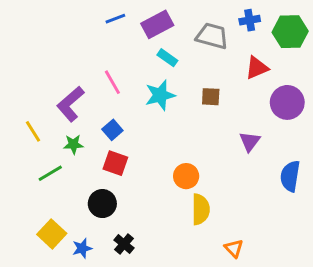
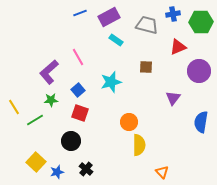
cyan star: (160, 95) -> (111, 82), moved
yellow line: (33, 131) -> (14, 107), moved

